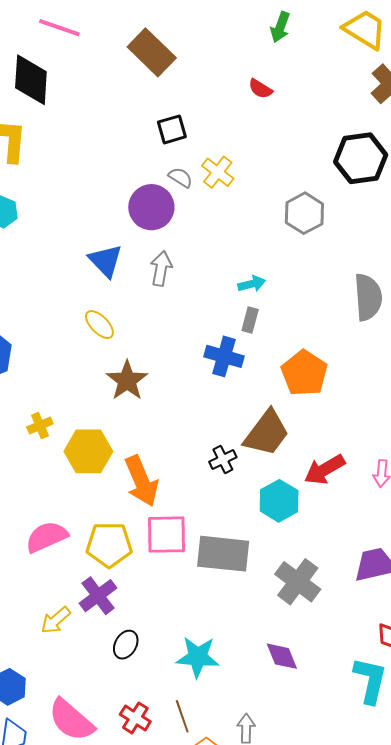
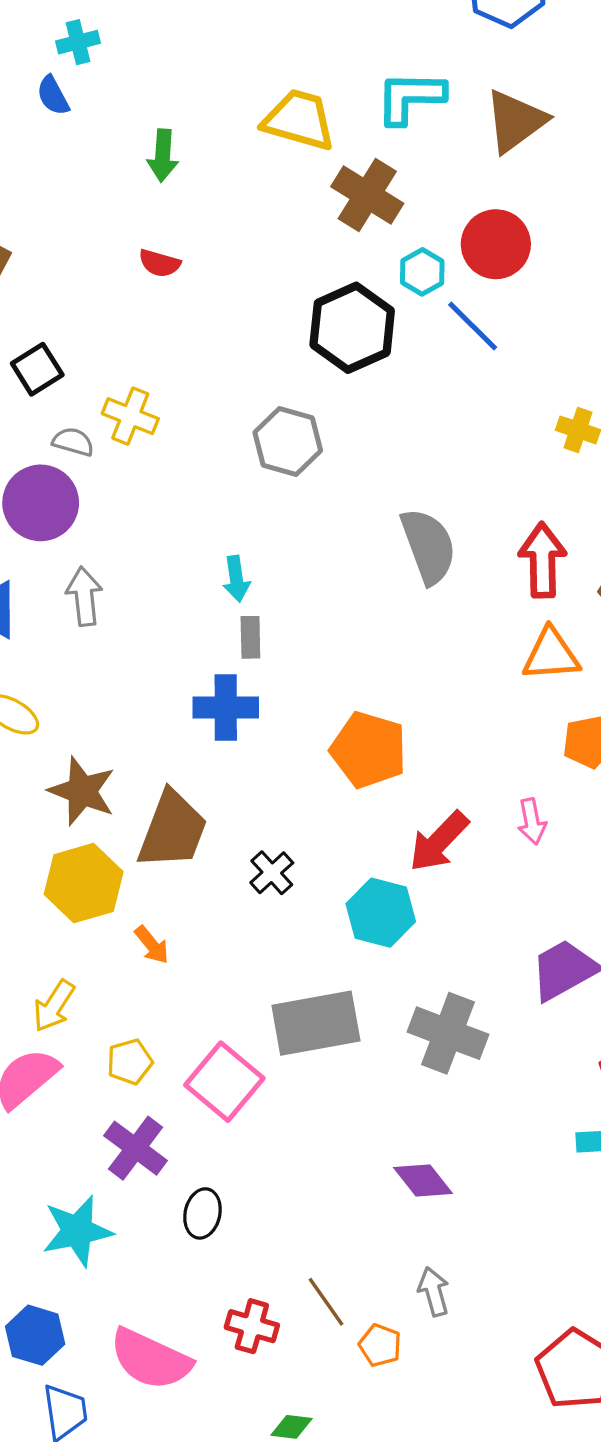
cyan arrow: (252, 284) -> (236, 579), turned 112
orange pentagon: (304, 373) -> (369, 750), moved
brown trapezoid: (267, 433) -> (172, 830), moved
yellow hexagon: (88, 451) -> (84, 883), moved
orange arrow: (141, 481) -> (152, 945), size x0.5
pink square: (166, 535) -> (224, 1082), moved, turned -33
yellow pentagon: (109, 545) -> (130, 1062), size x0.6
yellow arrow: (56, 620) -> (54, 1006), moved
purple diamond: (282, 656) -> (423, 1181), moved
cyan star: (198, 657) -> (77, 1231), moved

